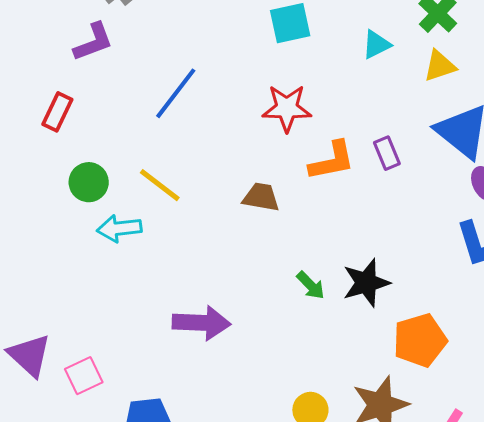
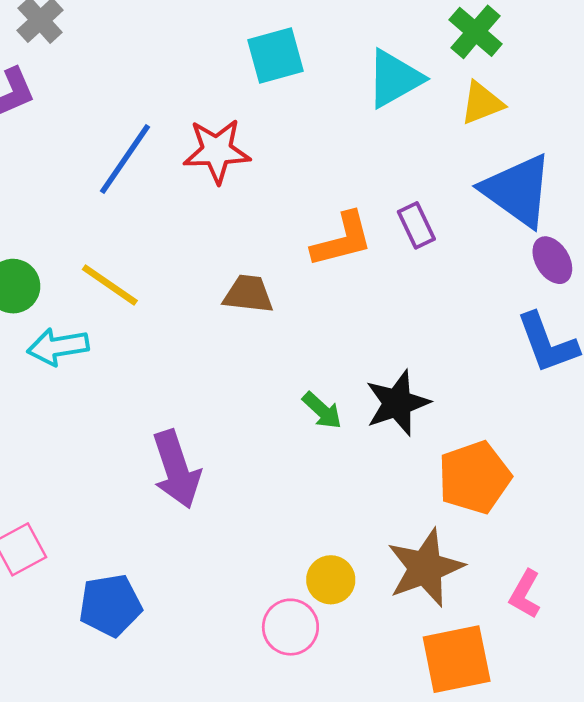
cyan triangle: (376, 45) -> (394, 79), size x1.5
red star: (287, 108) -> (217, 151), moved
purple arrow: (201, 323) -> (176, 469), turned 72

